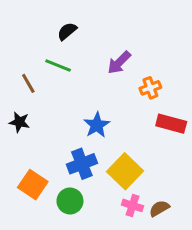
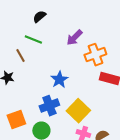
brown line: (28, 83) -> (20, 56), moved
orange cross: (150, 88) -> (95, 55), size x1.5
orange square: (33, 185) -> (16, 120), turned 36

